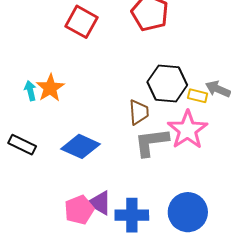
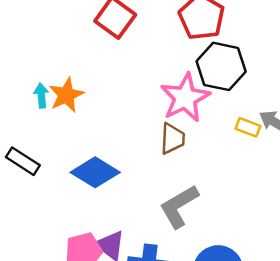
black hexagon: (167, 83) -> (221, 66), moved
pink star: (187, 130) -> (185, 98), moved
gray L-shape: (151, 142) -> (179, 206), moved, turned -30

